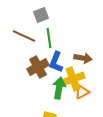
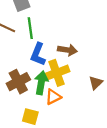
brown cross: (38, 67) -> (18, 82), moved
orange triangle: (82, 92) -> (53, 97), moved

